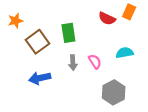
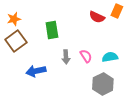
green rectangle: (68, 33) -> (52, 30), moved
brown square: (38, 42) -> (16, 41), moved
cyan semicircle: (125, 53) -> (110, 57), moved

